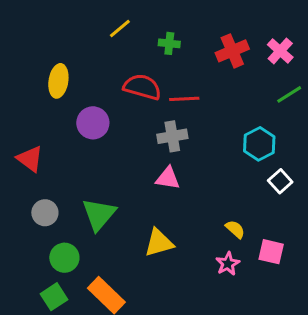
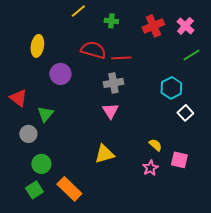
pink triangle: (168, 178) -> (110, 111), turned 48
green triangle: (99, 214) -> (45, 114), moved, size x0.7

